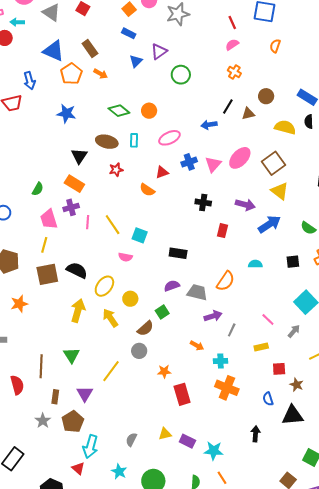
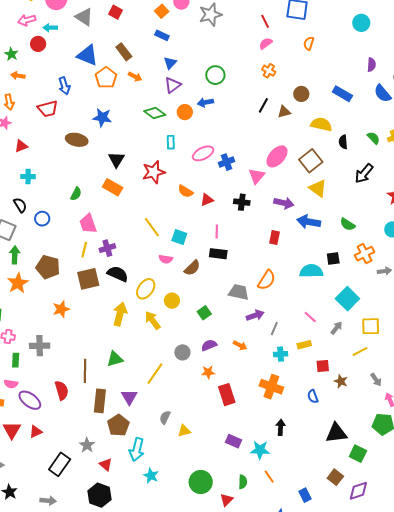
purple triangle: (159, 51) -> (173, 85), moved
black semicircle: (309, 122) -> (343, 142), moved
blue arrow: (209, 125) -> (206, 102), moved
pink ellipse: (169, 138) -> (203, 153), moved
brown ellipse: (107, 142) -> (77, 140), moved
pink triangle: (213, 164) -> (257, 176), moved
red star: (116, 170) -> (154, 172), size x1.6
red triangle: (162, 172) -> (207, 200), moved
purple cross: (71, 207) -> (107, 248), moved
pink line: (88, 222) -> (217, 232), moved
blue arrow: (269, 224) -> (309, 222), turned -135
red rectangle: (223, 231) -> (274, 237), moved
cyan semicircle: (255, 264) -> (311, 271), moved, size x1.6
purple semicircle: (172, 286) -> (209, 345), moved
brown semicircle: (145, 328) -> (192, 268), moved
green triangle: (71, 355) -> (115, 359), turned 48
cyan cross: (221, 361) -> (281, 354), moved
brown rectangle: (55, 397) -> (100, 401), size x1.6
black triangle: (293, 415) -> (336, 433), moved
gray star: (43, 421) -> (87, 445), moved
yellow triangle: (165, 434) -> (184, 431), moved
black arrow: (255, 434) -> (281, 427), moved
gray semicircle: (131, 440) -> (165, 417), moved
red triangle: (78, 468) -> (106, 464), moved
cyan star: (119, 471) -> (151, 476), moved

